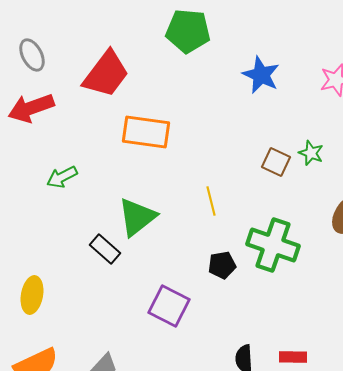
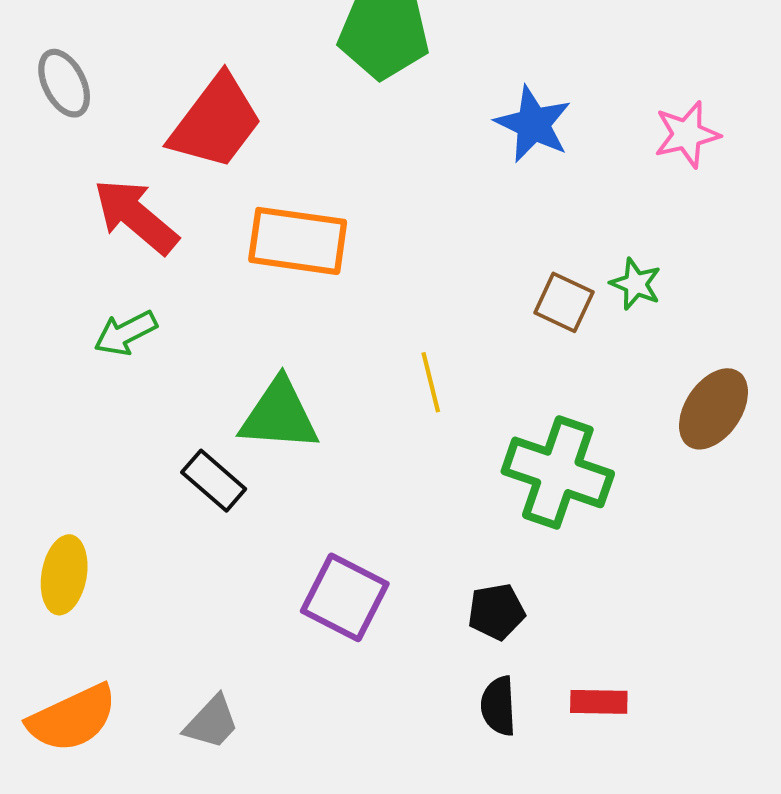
red arrow: (31, 108) -> (136, 216), moved, turned 60
green triangle: (137, 217) -> (279, 415), turned 42
black pentagon: (222, 265) -> (496, 612), moved

